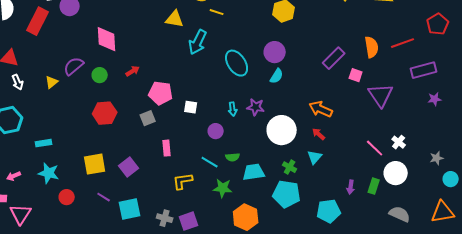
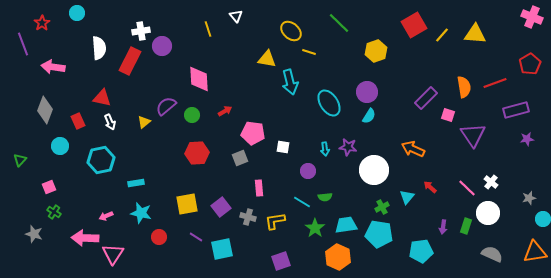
cyan arrow: (198, 42) -> (290, 82), turned -40
red arrow: (319, 134) -> (430, 187), moved
green cross: (290, 167) -> (382, 207), turned 32
cyan trapezoid: (254, 172) -> (346, 225), moved
green star: (223, 188) -> (315, 228), turned 30
gray cross: (165, 218) -> (248, 217), moved

